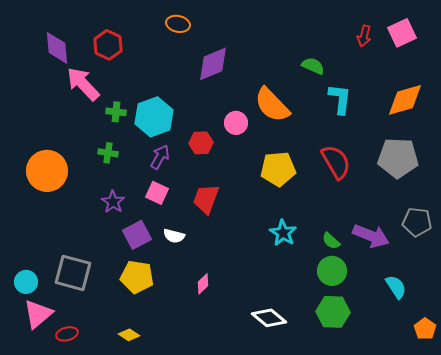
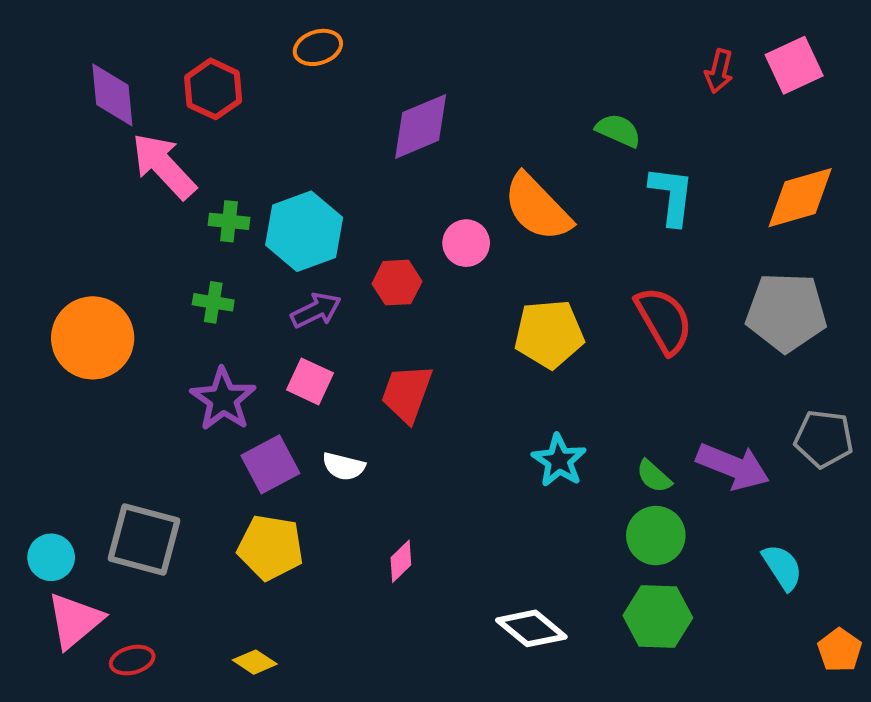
orange ellipse: (178, 24) -> (318, 47), moved, turned -30
purple arrow: (160, 157) -> (316, 310), turned 35
purple star: (113, 202) -> (223, 399), size x1.4

